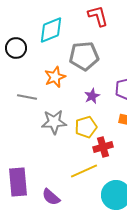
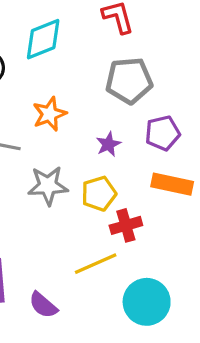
gray pentagon: (84, 56) -> (129, 81), moved

